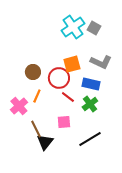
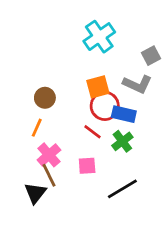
gray square: (94, 28) -> (151, 56), moved, turned 32
red circle: (59, 78) -> (105, 106), moved
orange line: (37, 96) -> (37, 128), moved
pink cross: (19, 106) -> (49, 155), moved
black triangle: (45, 142) -> (35, 193), moved

